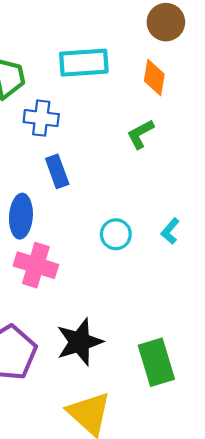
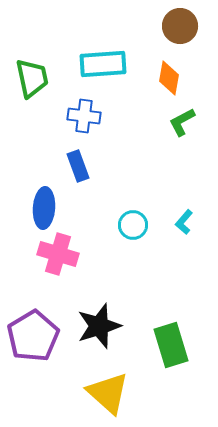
blue cross: (41, 118) -> (84, 116), moved
green L-shape: (140, 134) -> (182, 122), moved

